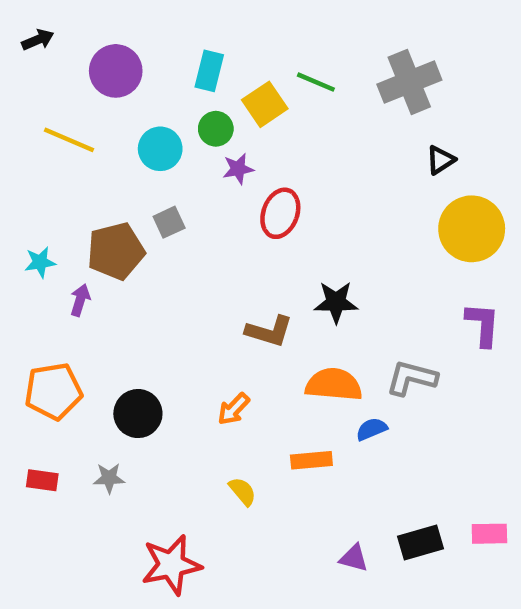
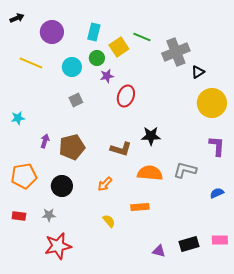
gray cross: (409, 82) -> (176, 52), moved
brown pentagon: (116, 251) -> (72, 147), moved
purple arrow: (80, 300) -> (45, 141), moved
blue semicircle: (372, 429) -> (217, 193), moved
red star: (171, 565) -> (58, 246), moved

